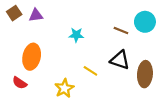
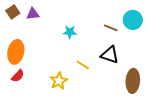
orange ellipse: (32, 57) -> (16, 52), moved
brown ellipse: (145, 74) -> (133, 81), moved
red semicircle: (20, 83) -> (18, 76), turned -80

